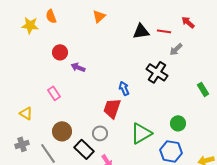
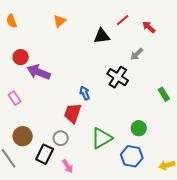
red line: (164, 31) -> (123, 20), moved, turned -48
purple arrow: (78, 67) -> (39, 72), size x1.6
black rectangle: (84, 149) -> (45, 154), turned 72

